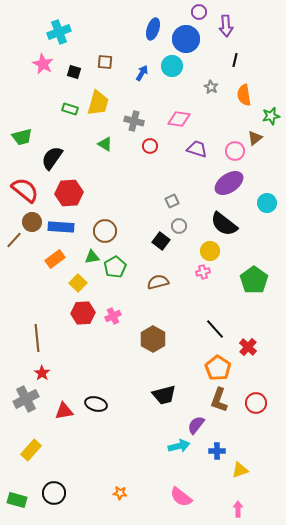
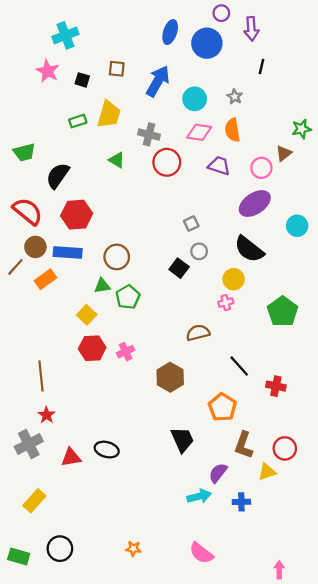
cyan circle: (172, 66) -> (195, 99), moved
blue arrow: (142, 73) -> (158, 81), size x1.8
orange semicircle: (244, 95) -> (232, 130), moved
green rectangle: (70, 109) -> (78, 121), turned -35
red circle: (150, 146) -> (167, 162), size x1.6
orange rectangle: (55, 259) -> (45, 279), moved
brown semicircle: (158, 282) -> (198, 333), moved
red cross: (248, 347) -> (276, 386), turned -30
orange pentagon: (218, 368) -> (222, 407), moved
black trapezoid: (164, 395) -> (182, 440), turned -100
yellow triangle: (240, 470) -> (267, 472), moved
pink arrow: (238, 509) -> (279, 570), moved

